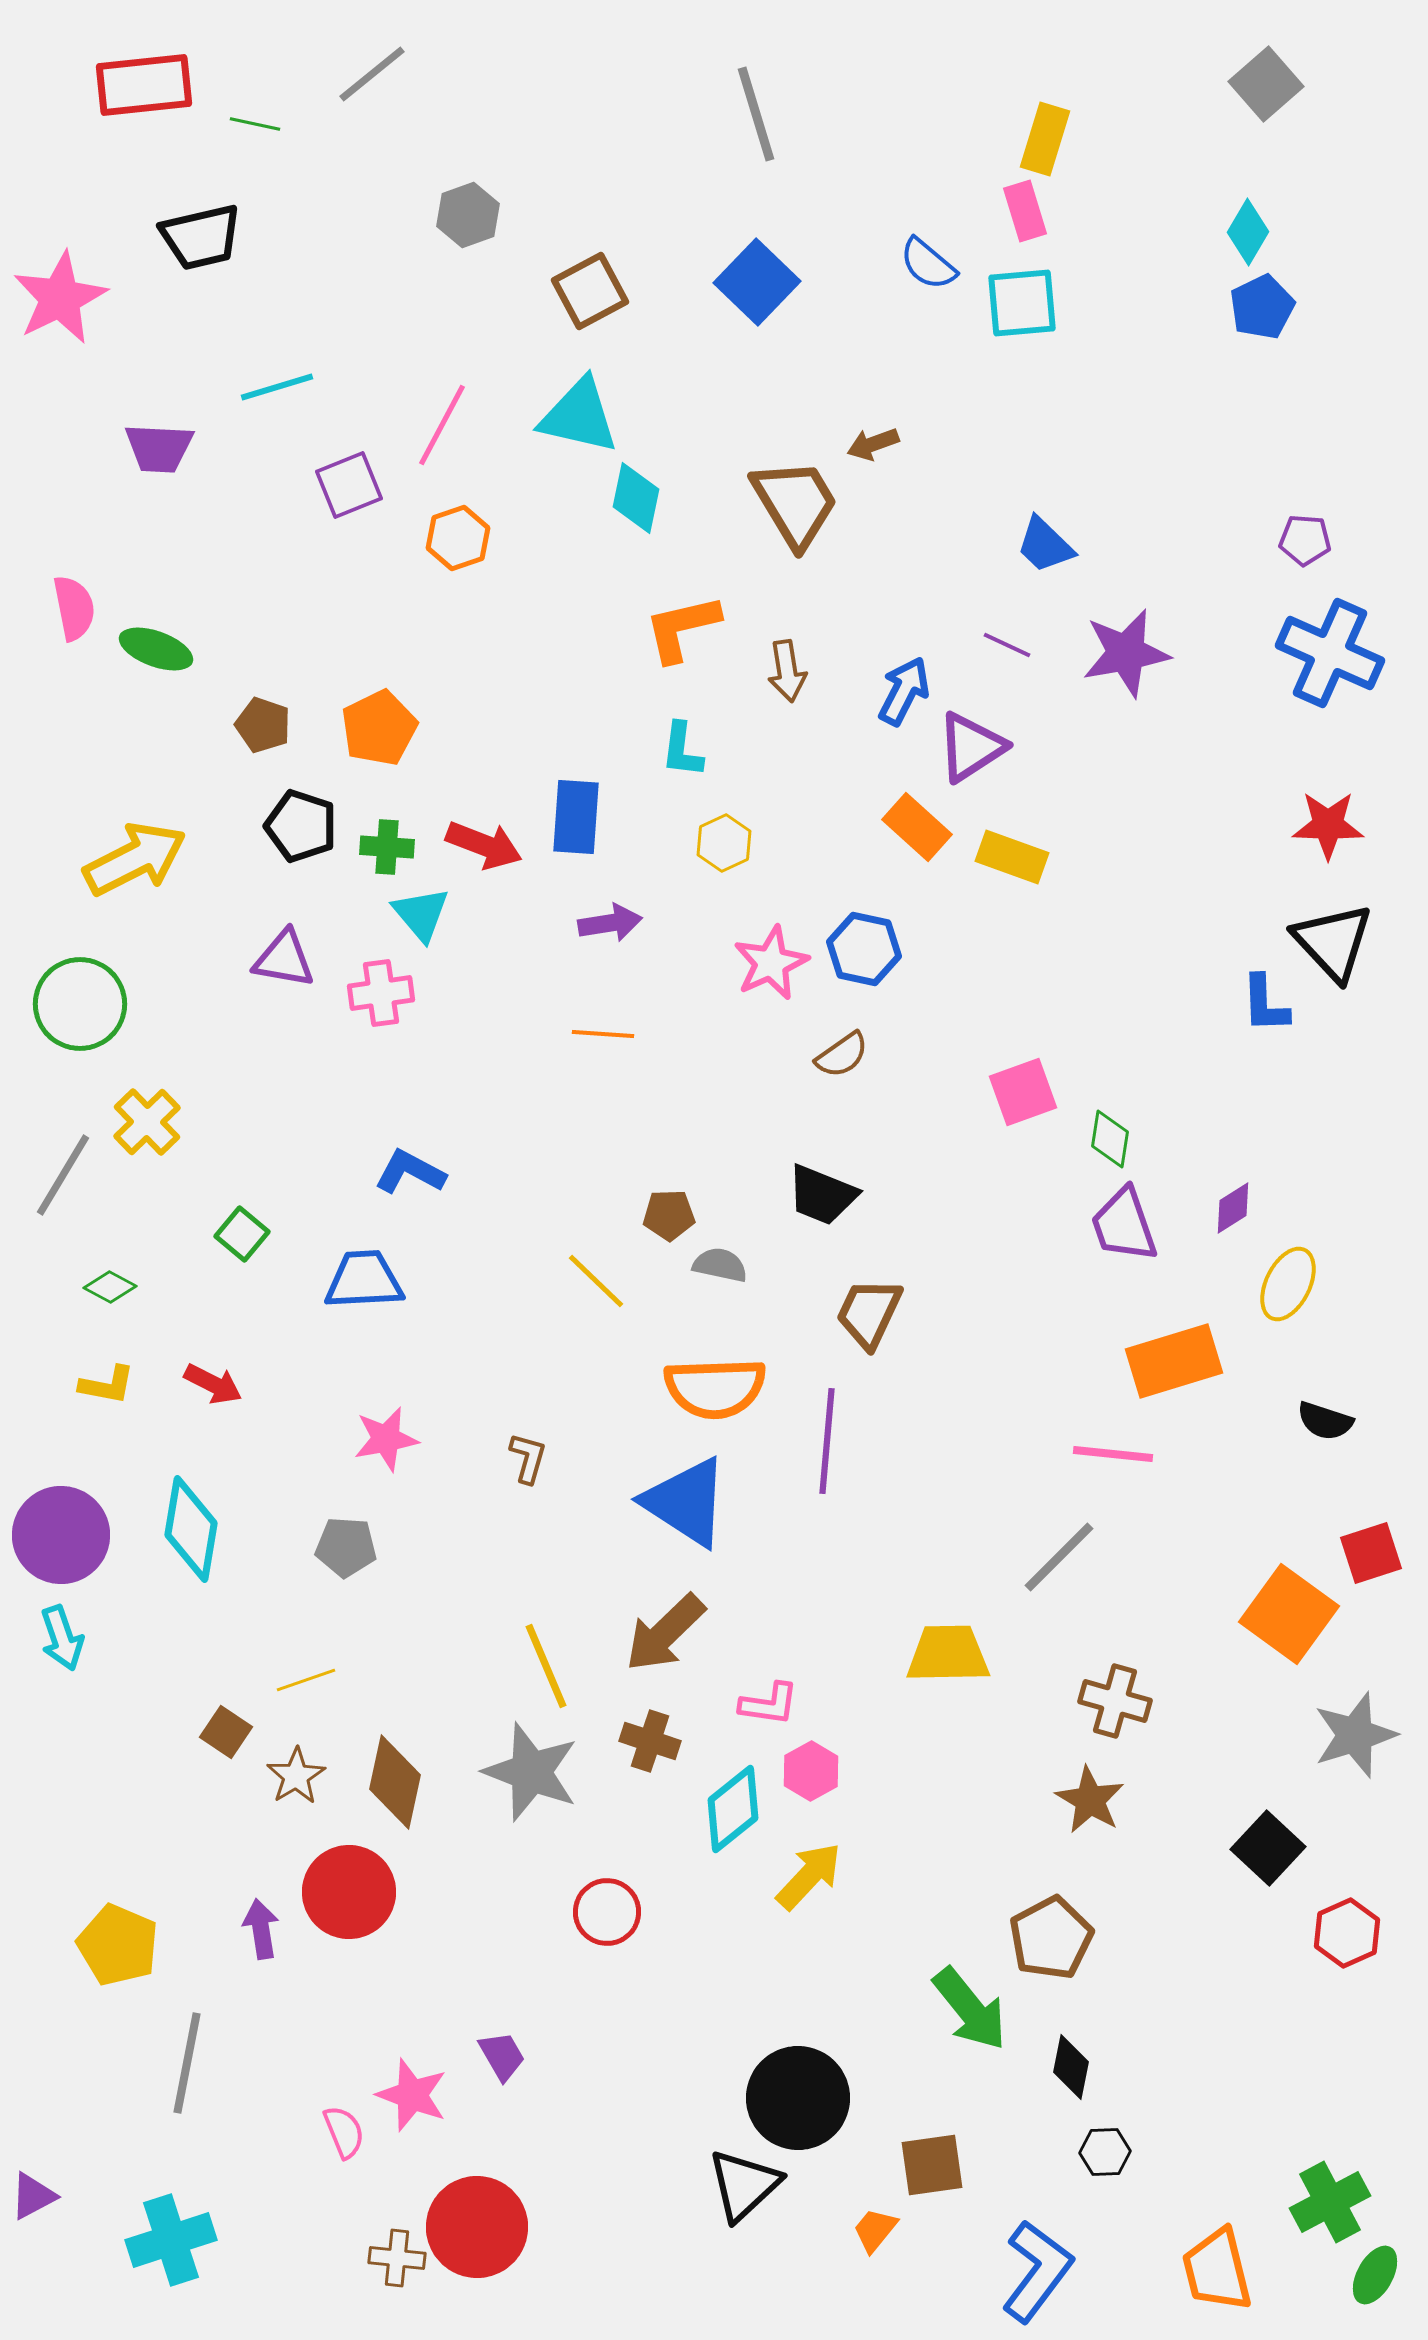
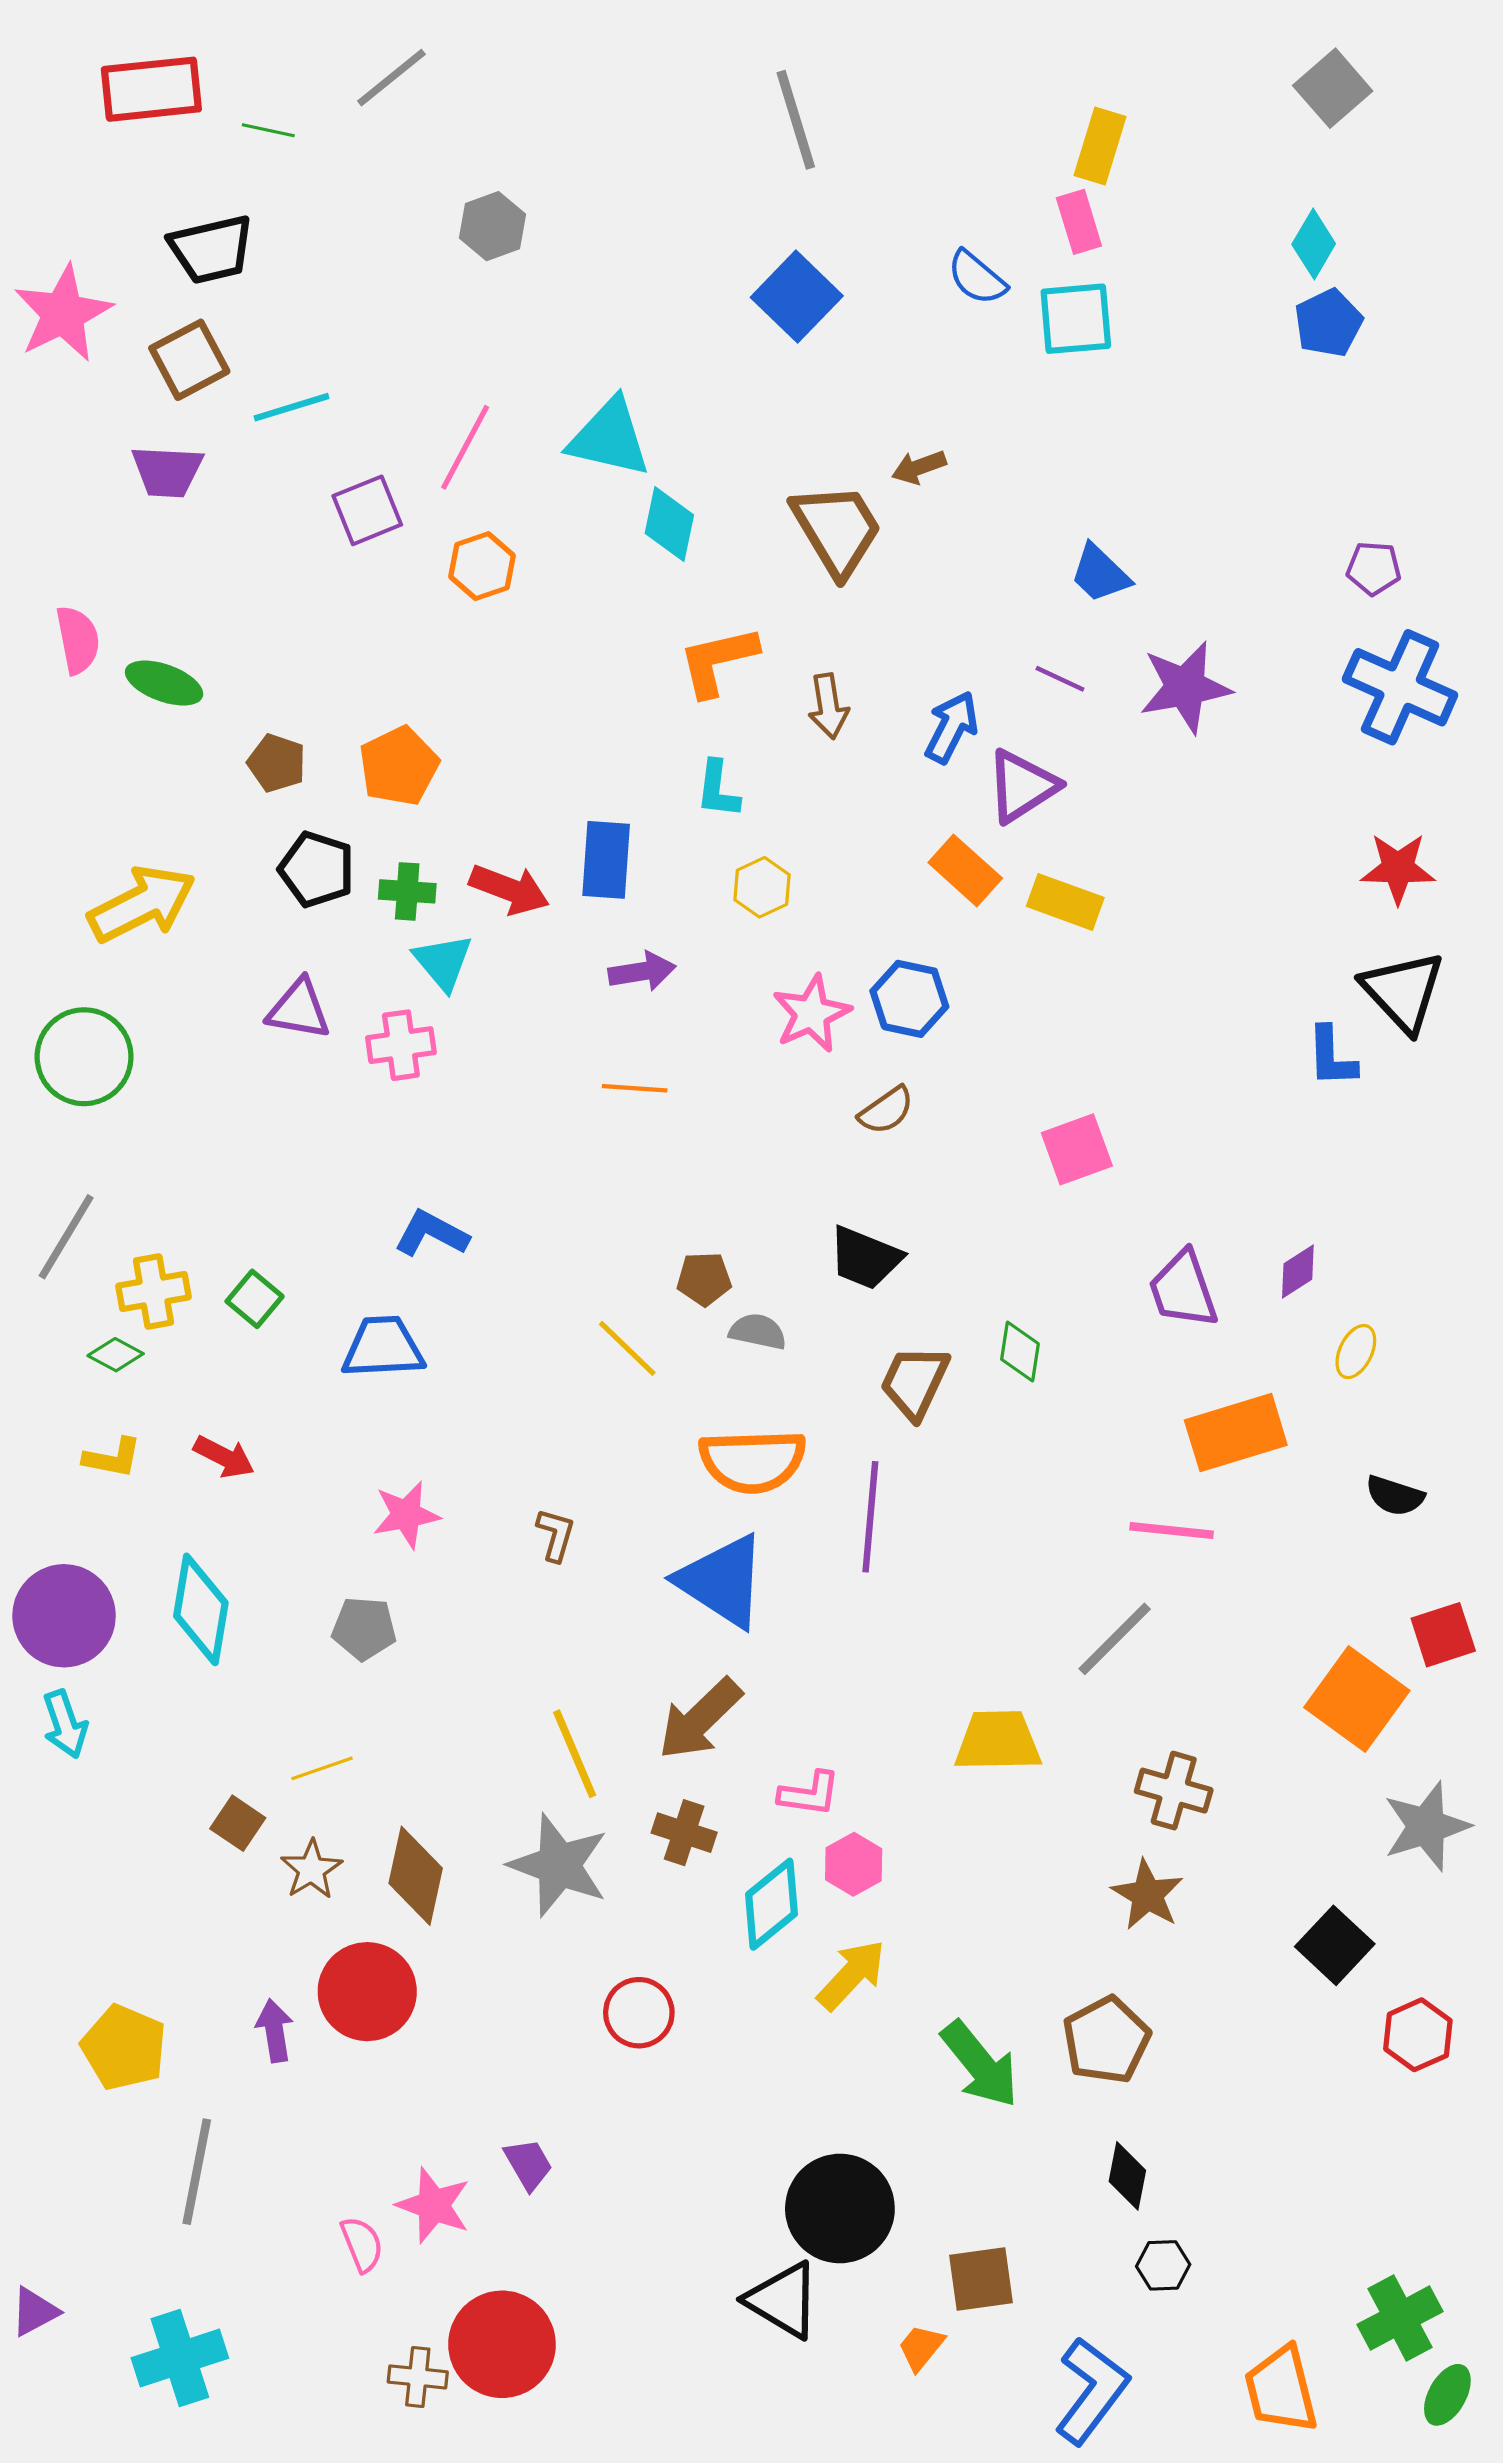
brown square: (590, 291) -> (189, 360), moved
yellow cross: (147, 1122) -> (154, 1292), moved, turned 34
green diamond: (1110, 1139) -> (1020, 1352), moved
yellow ellipse: (1288, 1284) -> (1356, 1352), size x0.7
green arrow: (970, 2009) -> (980, 2064), moved
black triangle: (744, 2185) -> (783, 2300), turned -46

